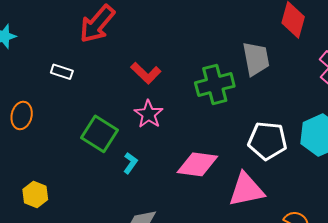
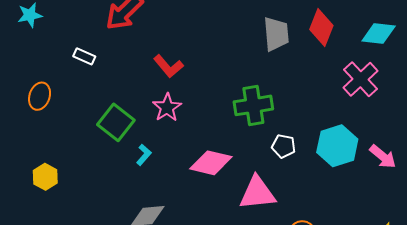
gray trapezoid: (256, 59) -> (276, 34), moved
green cross: (215, 84) -> (253, 105), moved
white pentagon: (267, 141) -> (284, 146), size x0.6

